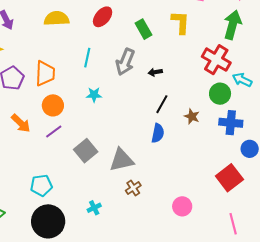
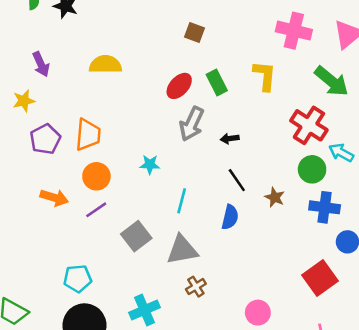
red ellipse: (103, 17) -> (179, 86), moved
green arrow: (232, 25) -> (332, 81), turned 112
cyan line: (87, 58) -> (182, 201), moved
black line: (162, 104) -> (237, 180), turned -66
orange arrow: (21, 123) -> (54, 198), turned -30
cyan cross: (94, 208) -> (145, 310), size x1.6

